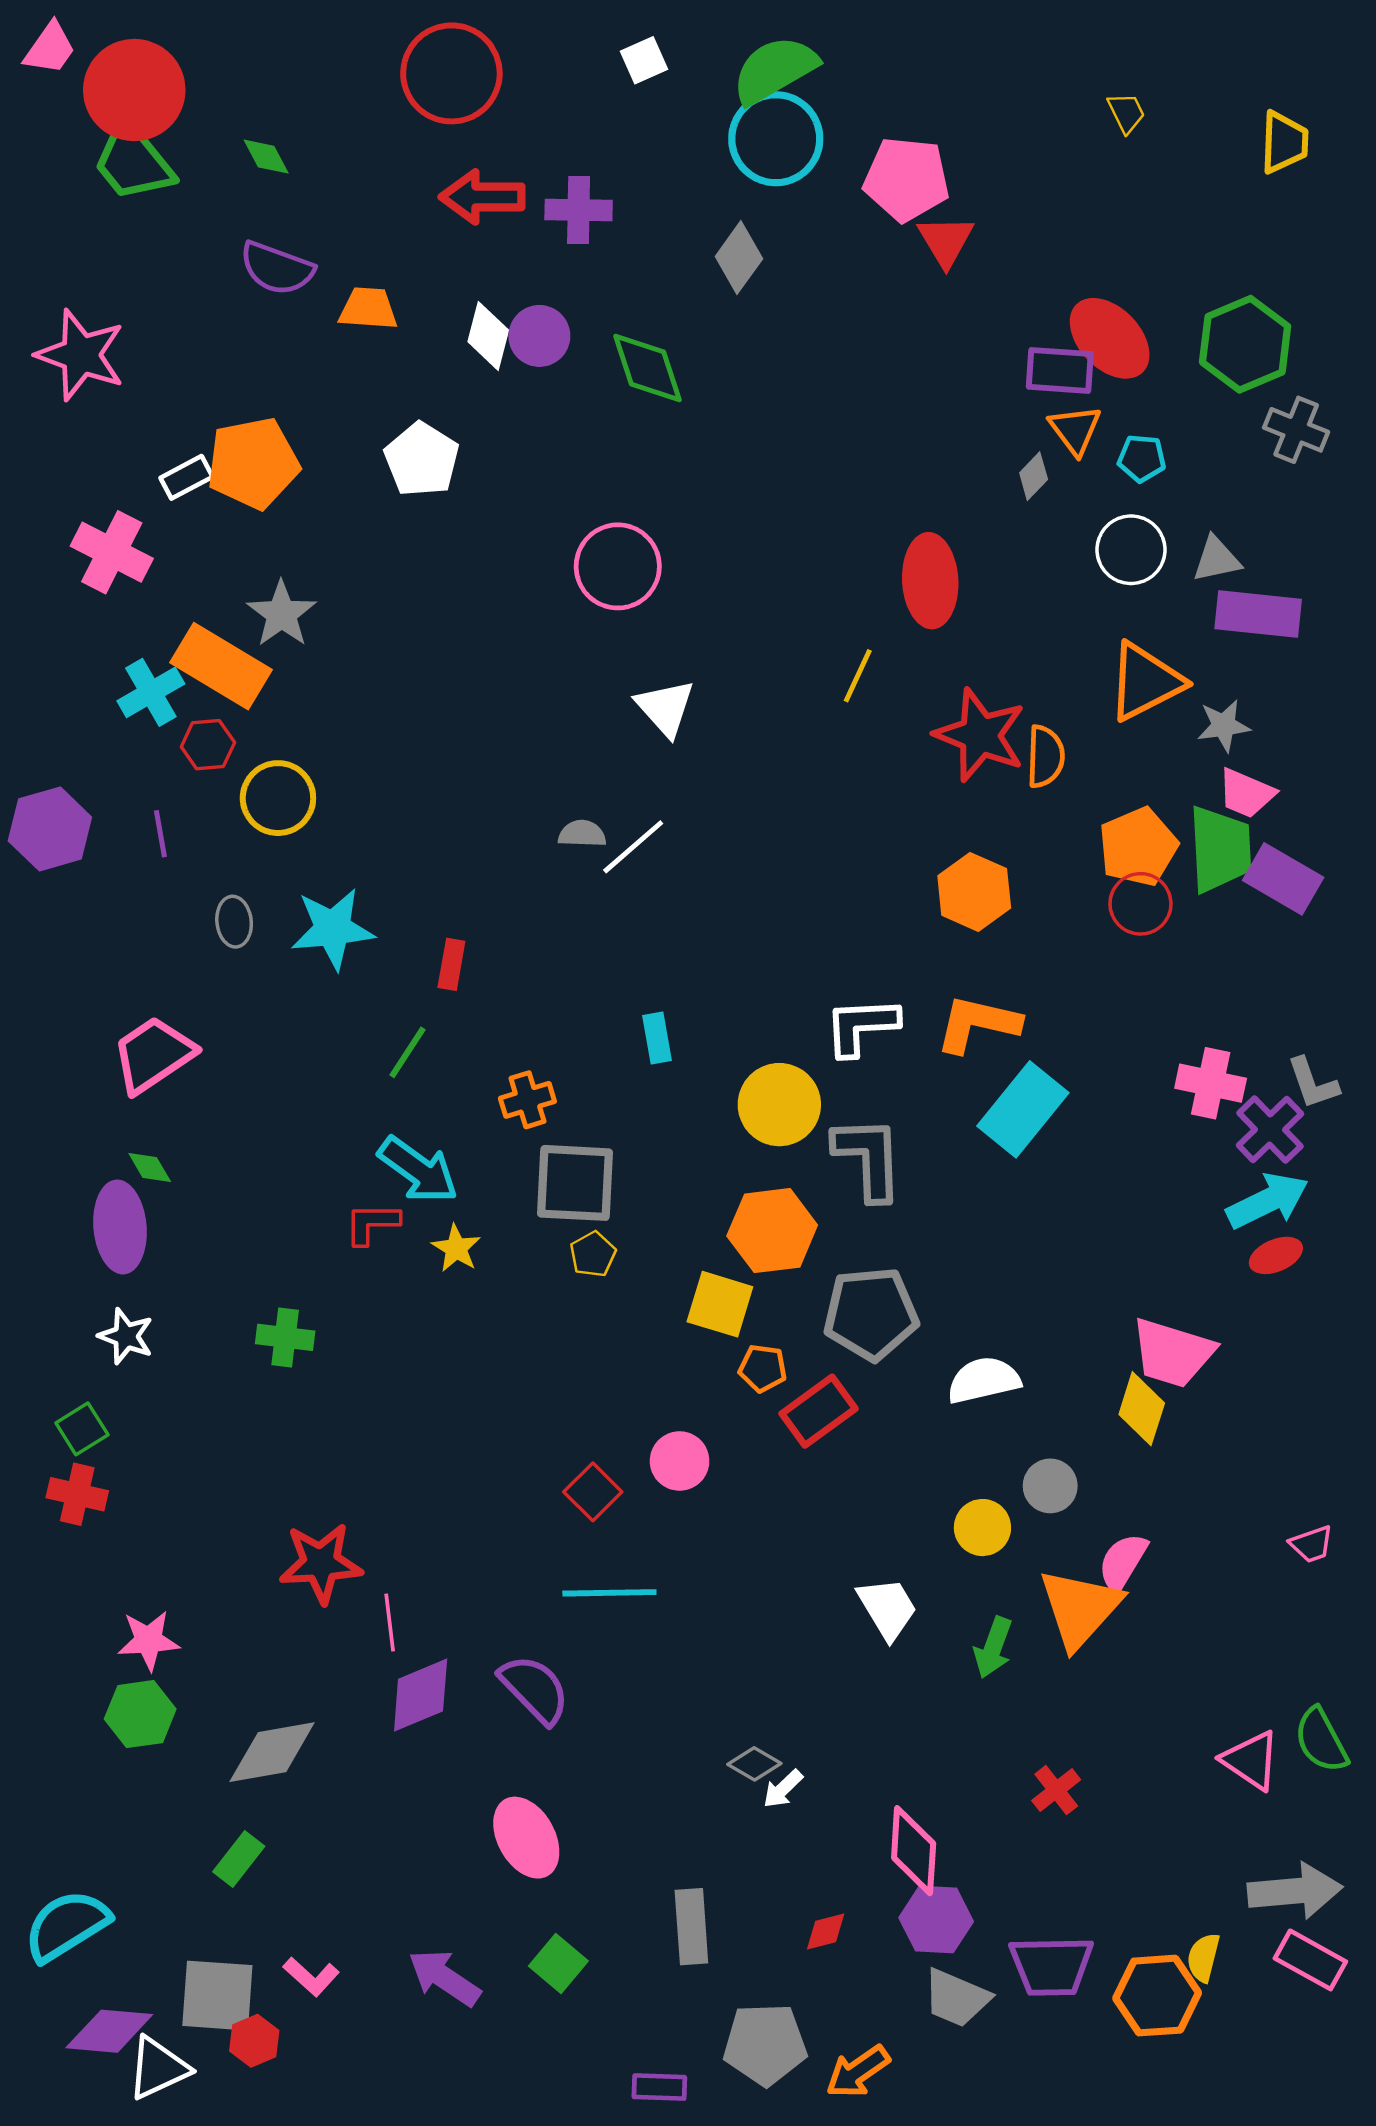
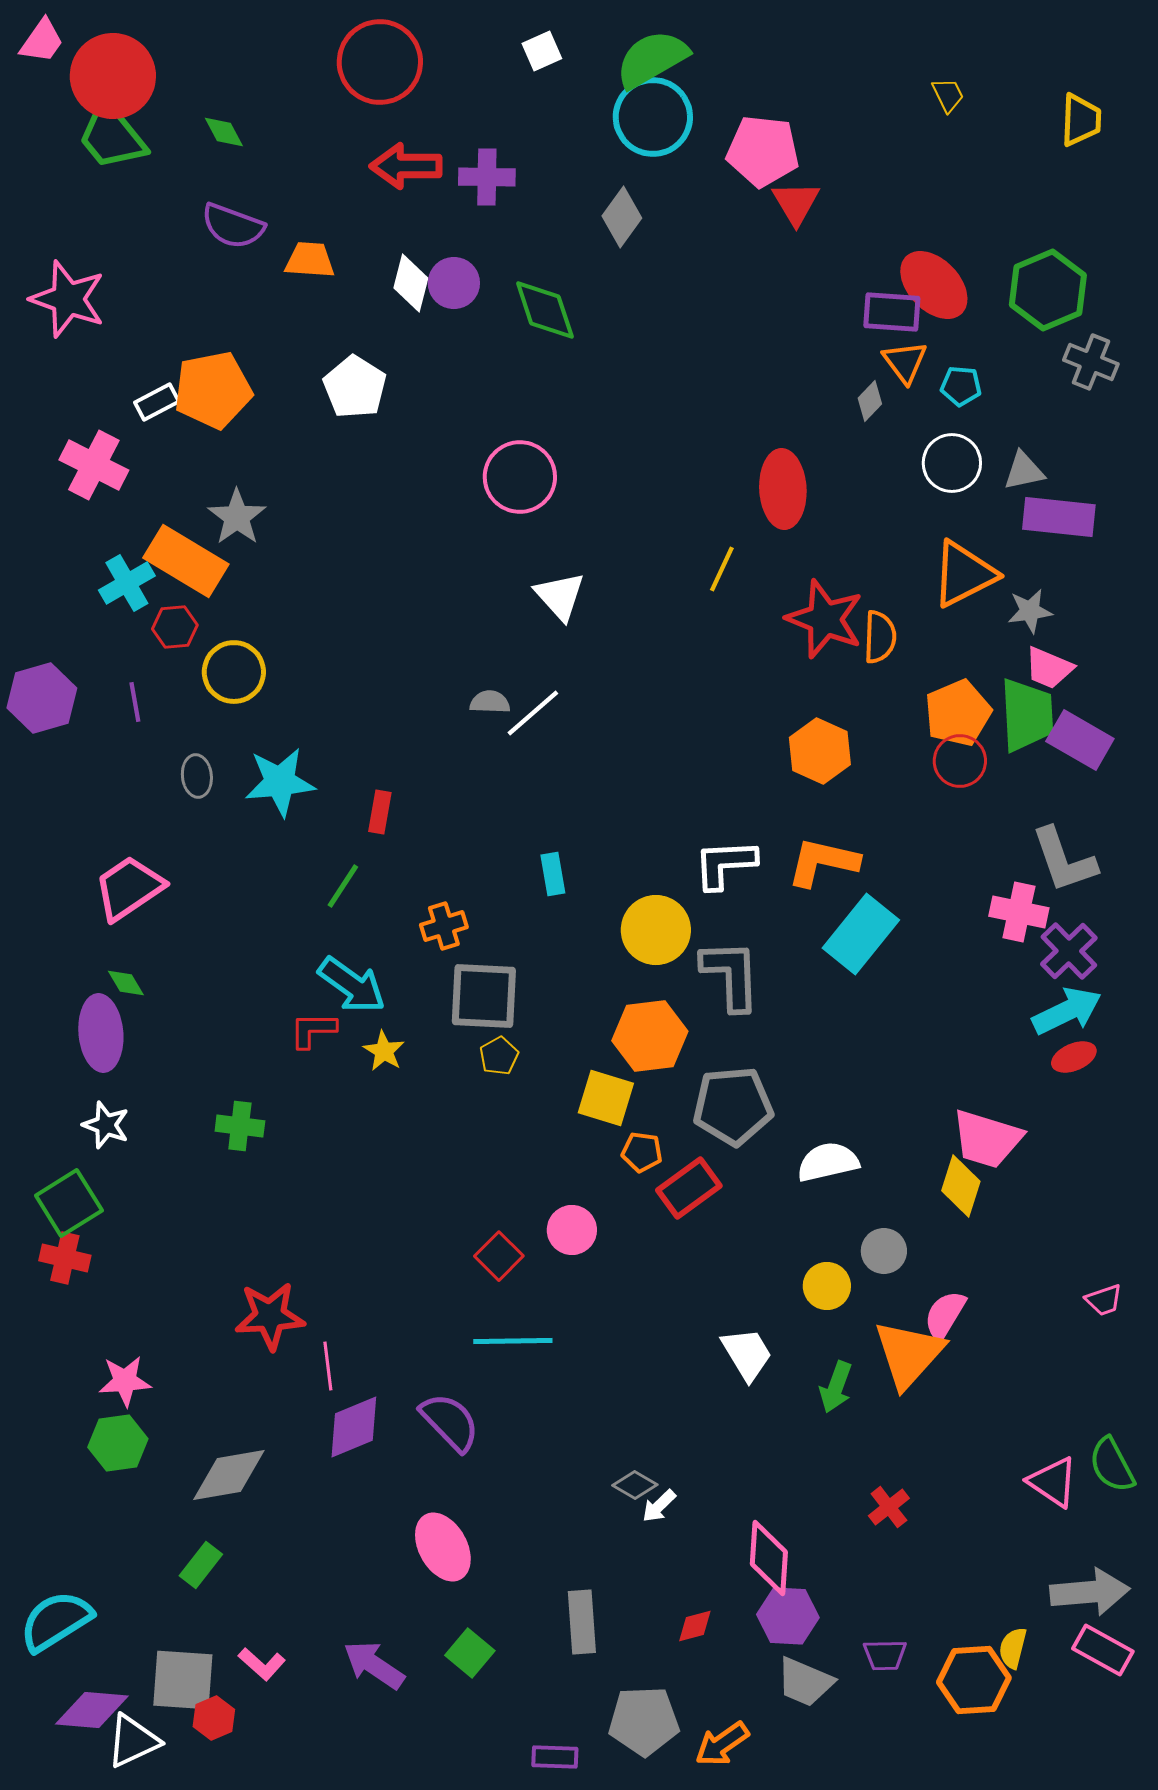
gray L-shape: (1313, 1083) -> (1064, 860), moved, size x1.5
green square: (82, 1429) -> (69, 1203), size x1.5
purple trapezoid: (1051, 1966) -> (885, 1655), size x0.6

